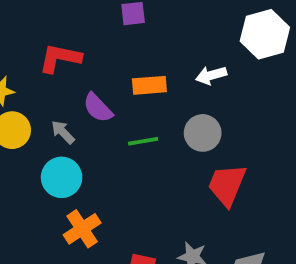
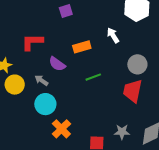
white arrow: (211, 75) -> (113, 35), turned 84
gray circle: (203, 133) -> (137, 64), moved
green line: (143, 141) -> (93, 77), moved

